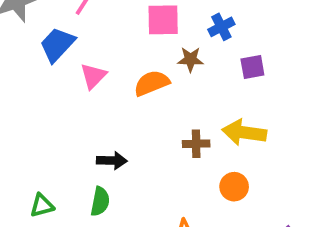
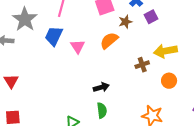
purple square: (252, 67) -> (151, 17), moved

